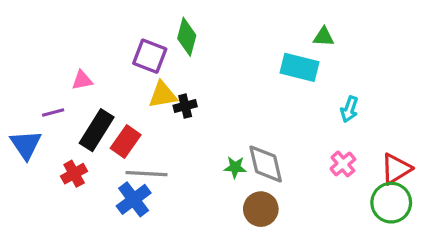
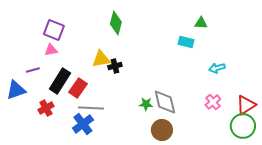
purple square: (150, 56) -> (54, 30), moved
cyan rectangle: (299, 67) -> (186, 42), size x0.7
cyan arrow: (349, 109) -> (217, 68), turned 56
blue triangle: (26, 145) -> (16, 90), turned 45

